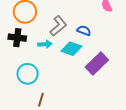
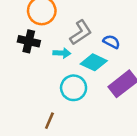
cyan circle: (28, 74) -> (74, 88), moved

